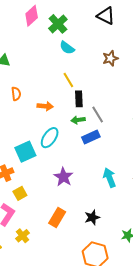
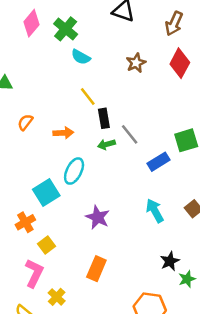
orange semicircle: (16, 94) -> (25, 122), turned -128
blue rectangle: (91, 137) -> (159, 162), moved
black star: (92, 217) -> (170, 261), moved

